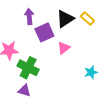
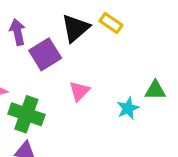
pink triangle: (64, 48) -> (79, 91), moved

